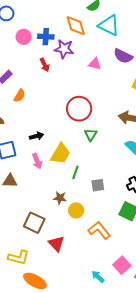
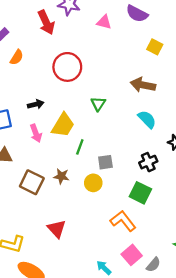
red arrow: (45, 65) -> (46, 22), size x1.5
red circle: (79, 109) -> (67, 67), moved
yellow circle: (76, 210) -> (93, 183), moved
brown square: (34, 223) -> (32, 182), moved
orange L-shape: (99, 230) -> (123, 221), moved

